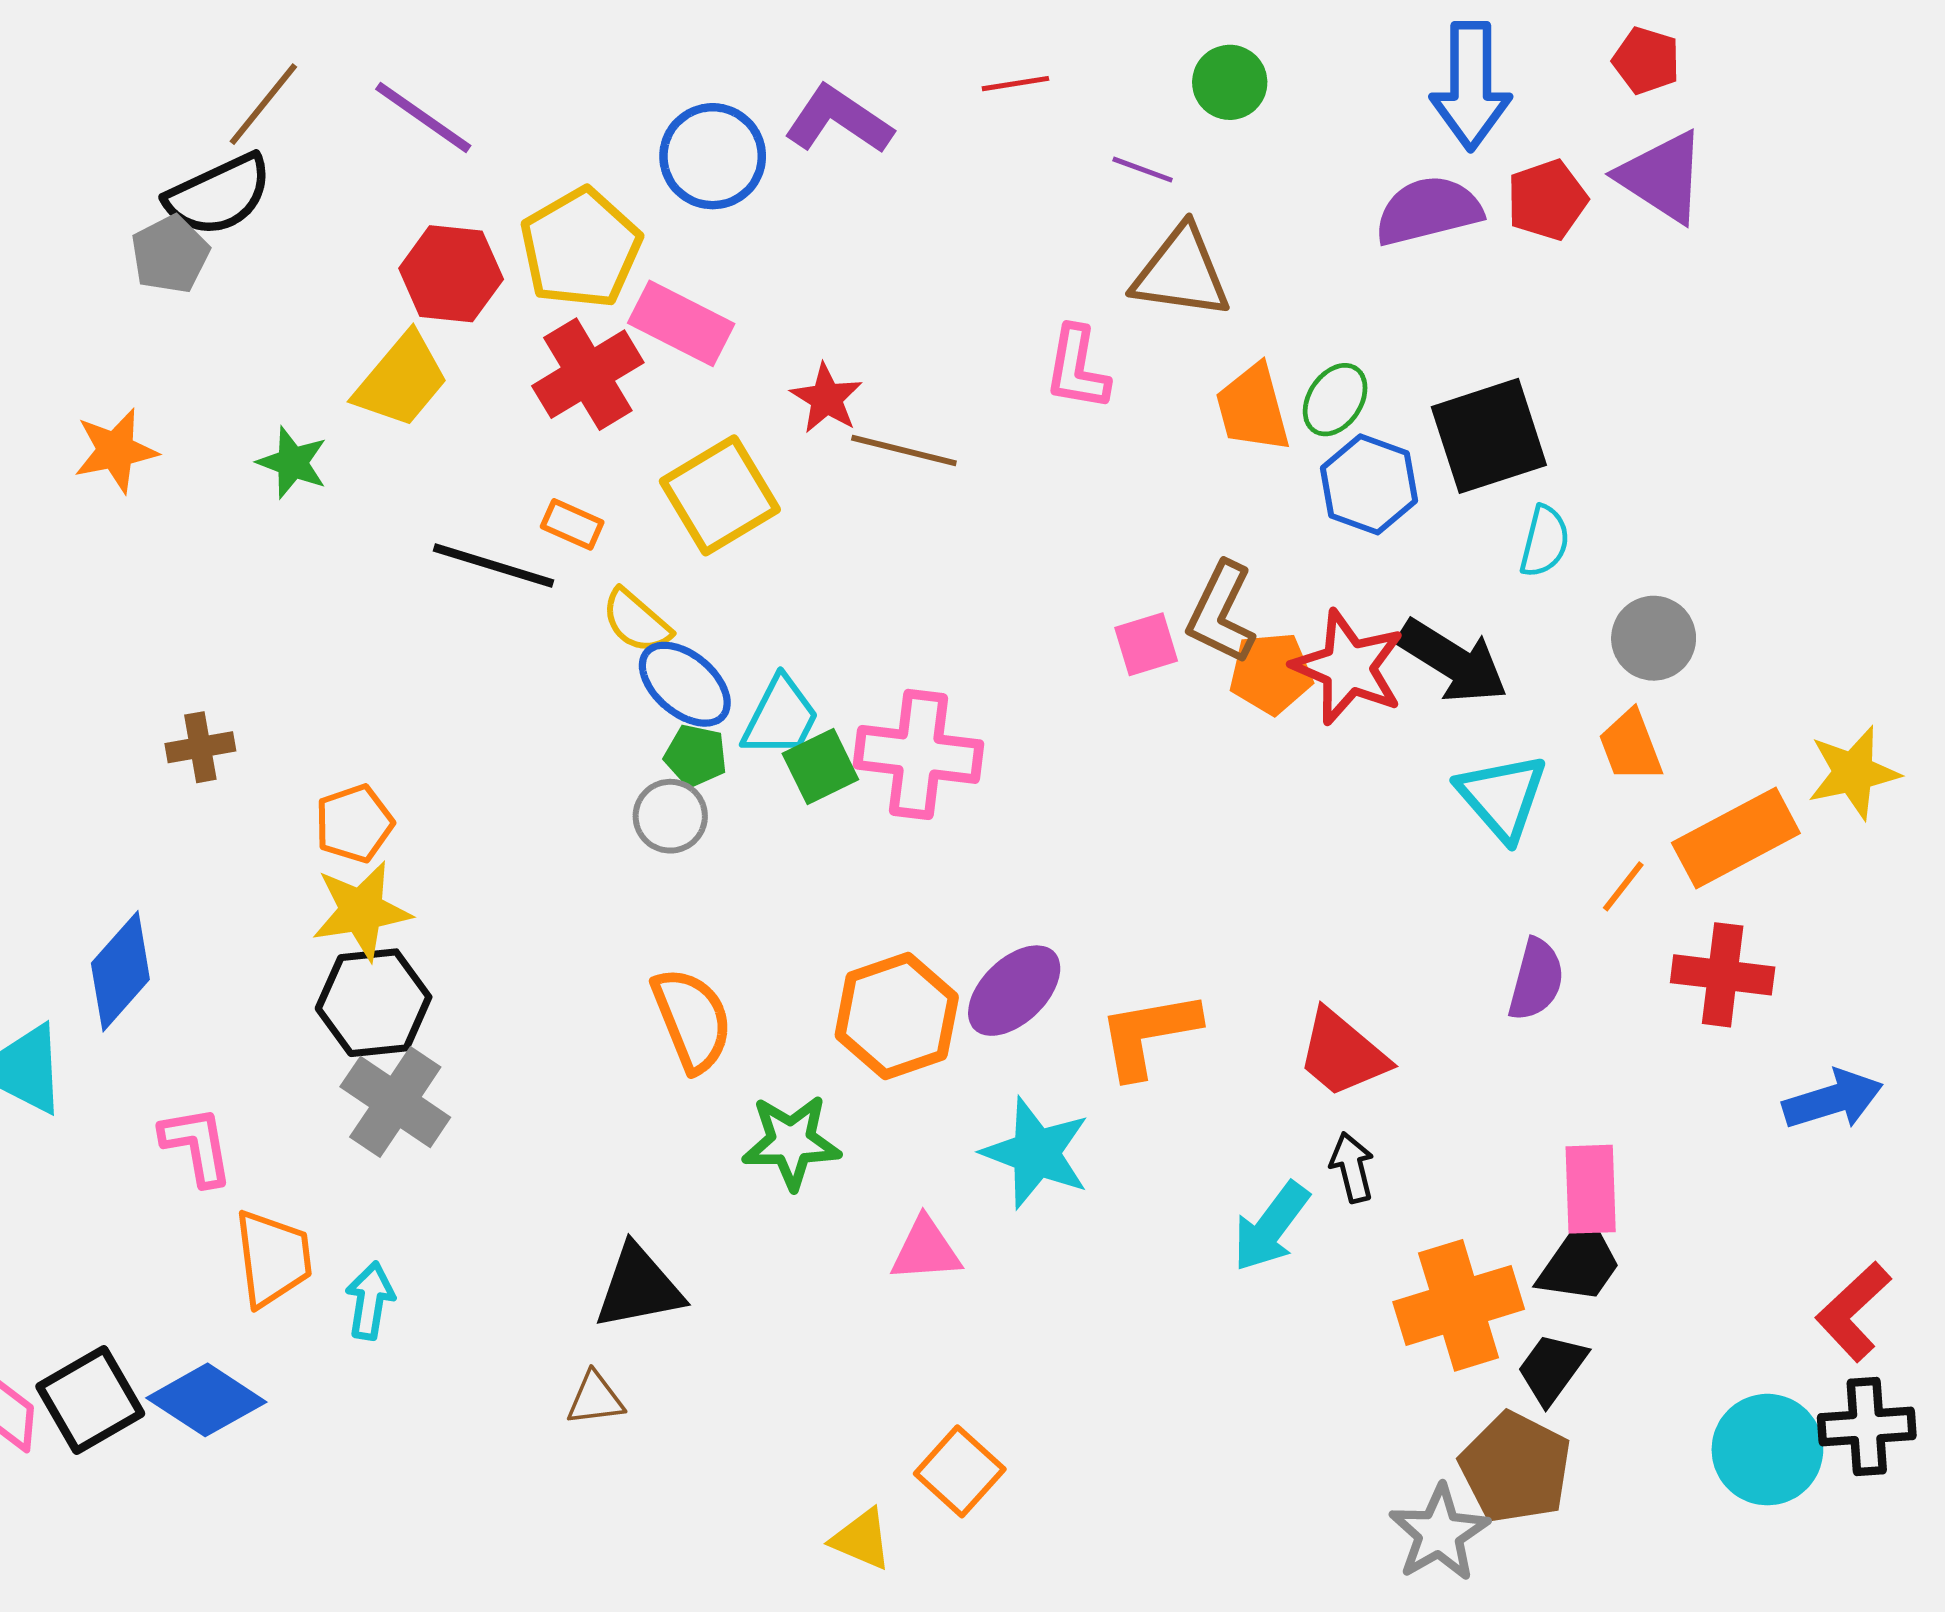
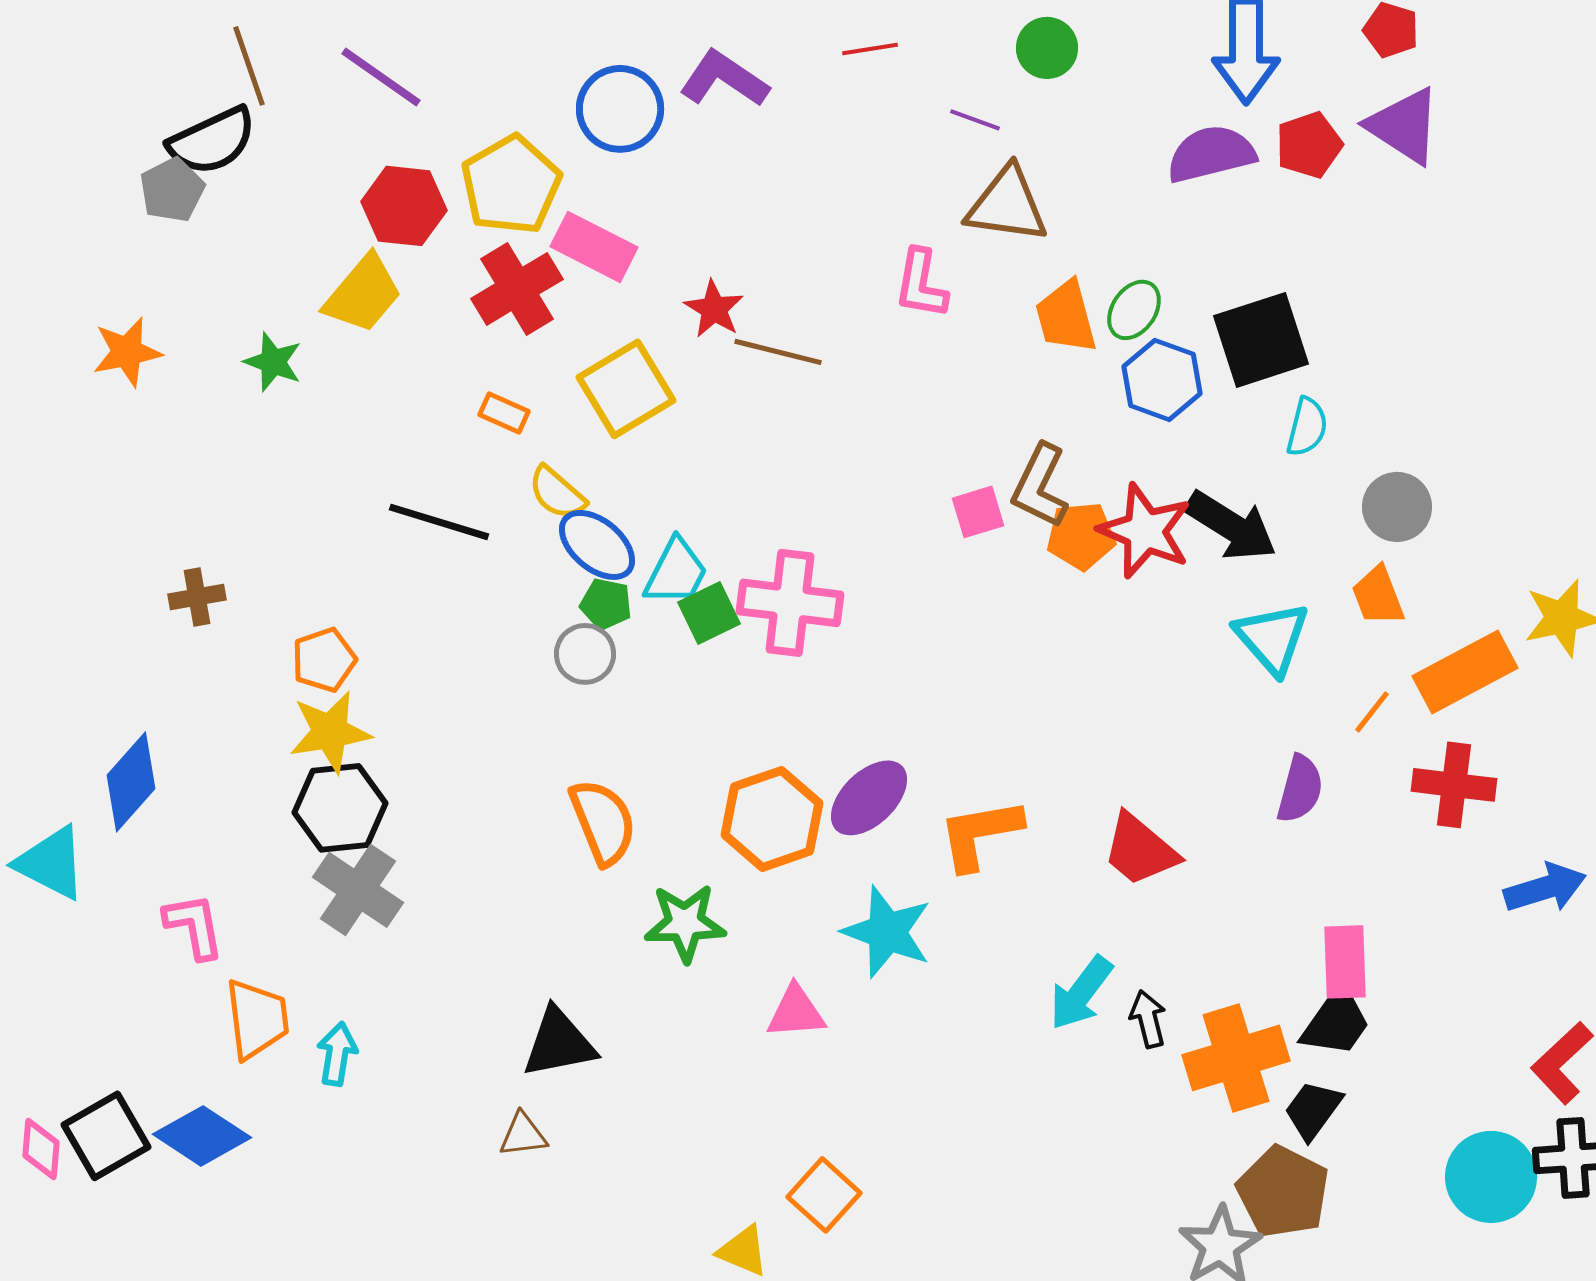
brown line: (263, 104) -> (249, 66), turned -58
black line: (493, 566) -> (439, 522), moved
black arrow: (1352, 1167) -> (1148, 1019), moved

